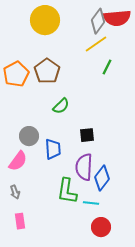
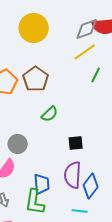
gray diamond: (98, 21) -> (87, 29), turned 35
blue trapezoid: (53, 149) -> (42, 184), moved
green L-shape: (67, 191) -> (35, 202), moved

